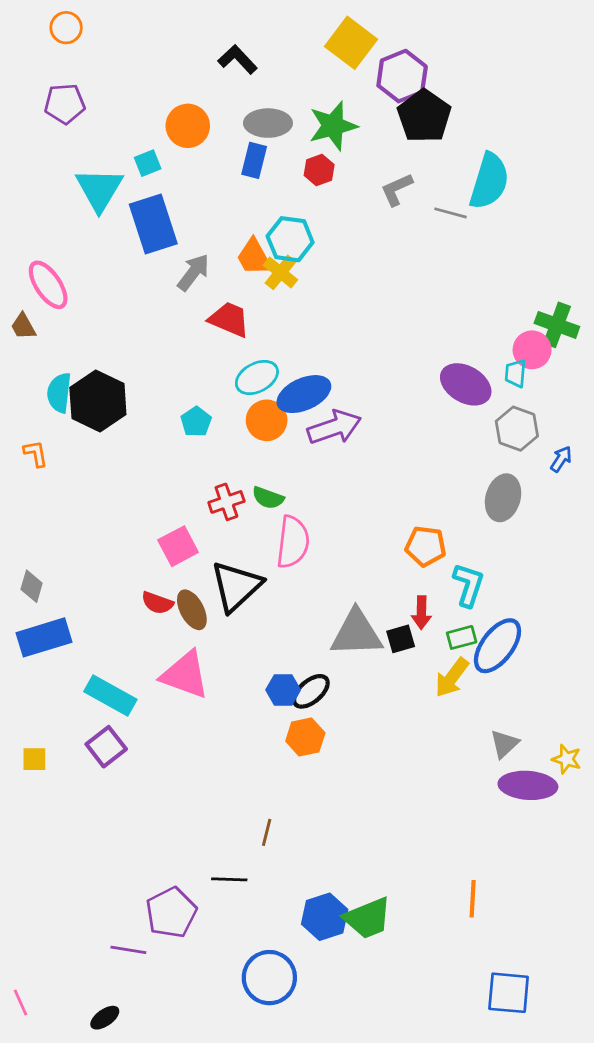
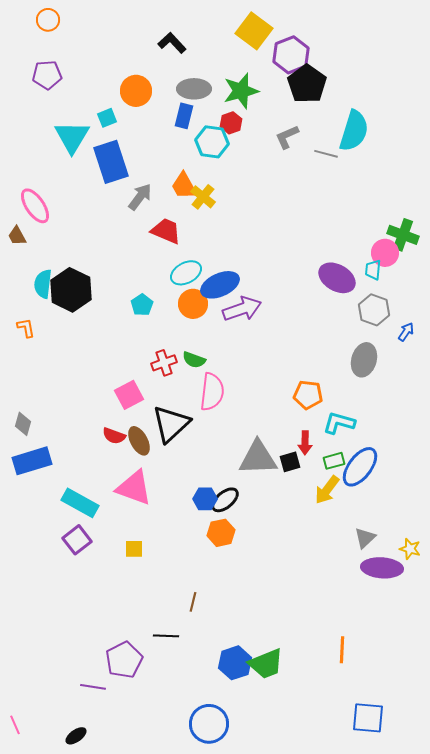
cyan hexagon: (290, 239) -> (212, 142), moved
cyan L-shape: (468, 585) -> (339, 423), turned -92
yellow square: (34, 759) -> (134, 549), moved
blue circle: (269, 978) -> (209, 724), moved

